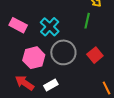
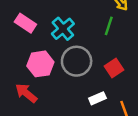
white rectangle: (51, 85) -> (97, 98), moved

